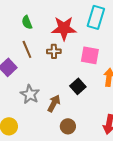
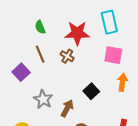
cyan rectangle: (96, 17) -> (109, 22), turned -30
brown cross: (54, 51) -> (67, 56), turned 32
pink square: (90, 55) -> (113, 55), moved

